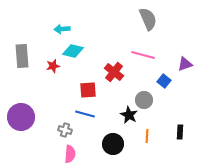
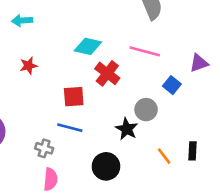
cyan arrow: (62, 29) -> (22, 20), moved
cyan diamond: (73, 51) -> (88, 46), moved
orange line: (147, 136) -> (164, 156), moved, turned -40

